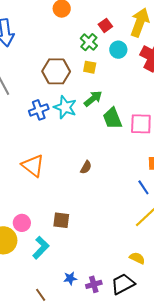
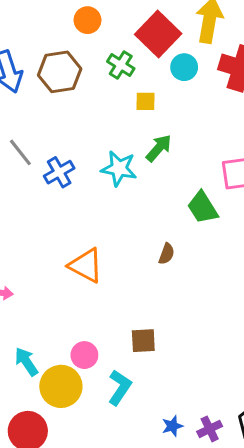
red square: (105, 25) -> (158, 34), size x2.0
green cross: (89, 42) -> (121, 65), moved
brown hexagon: (56, 71) -> (60, 72), moved
blue cross: (39, 110) -> (59, 172), moved
green trapezoid: (112, 118) -> (203, 207), moved

